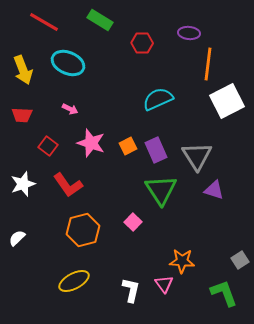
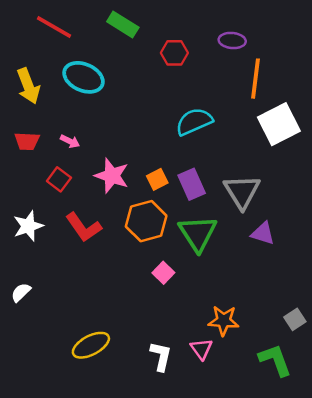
pink arrow: (70, 109) -> (70, 141), moved
orange hexagon: (83, 230) -> (146, 221), moved

